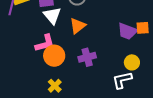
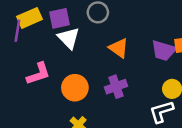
orange triangle: (78, 26) -> (119, 48), moved, turned -42
pink L-shape: (45, 43) -> (38, 74), moved

